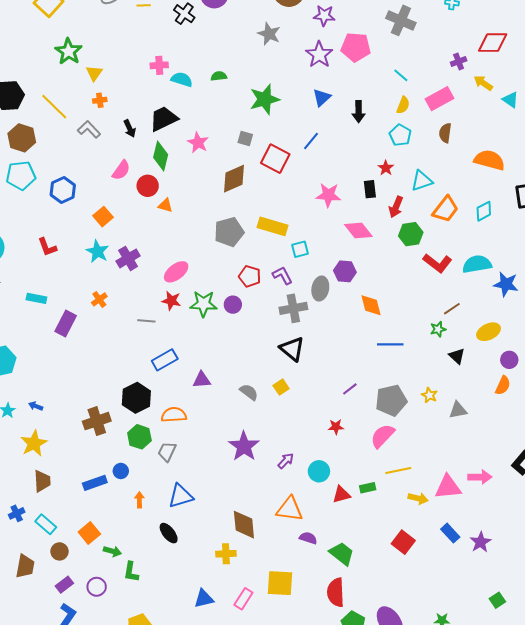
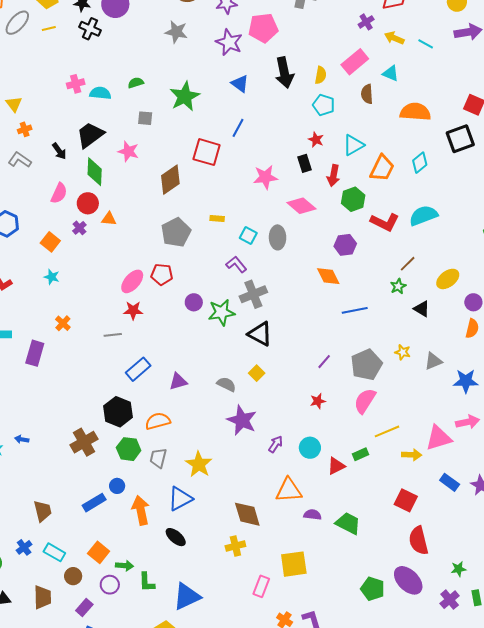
cyan line: (401, 75) -> (426, 44), moved
blue triangle: (322, 98) -> (240, 84), turned -30
cyan triangle: (511, 100) -> (391, 73), moved
black arrow: (359, 112) -> (284, 73), moved, size x1.4
gray square: (245, 139) -> (145, 118), moved
yellow rectangle: (272, 226) -> (217, 219), size x0.5
cyan square: (300, 249) -> (248, 235), turned -36
cyan star: (97, 251) -> (52, 277), size x0.7
purple cross: (128, 258) -> (79, 228), moved, size x0.6
purple hexagon: (345, 271) -> (345, 245), moved
red pentagon: (250, 276) -> (162, 274), moved
blue star: (506, 284) -> (466, 381), moved
gray ellipse: (320, 289) -> (278, 237), moved
green star: (203, 304) -> (222, 312), moved
yellow star: (34, 443) -> (199, 464), moved
purple star: (244, 446) -> (242, 420), moved
orange arrow: (139, 500) -> (141, 510), size x1.8
purple circle: (97, 587) -> (110, 585), moved
red semicircle: (336, 592) -> (418, 541), moved
blue triangle: (204, 599) -> (187, 596), moved, size x1.4

